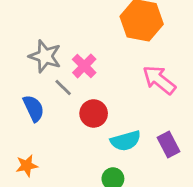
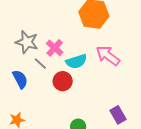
cyan semicircle: (126, 141) -> (76, 61), moved
purple rectangle: (168, 145) -> (118, 115), moved

